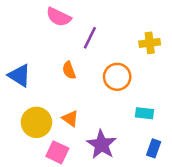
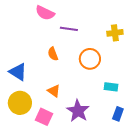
purple line: (90, 38) -> (69, 29), turned 72
blue triangle: (20, 75) -> (18, 72), moved
yellow circle: (36, 122) -> (20, 103), moved

